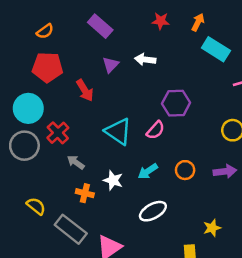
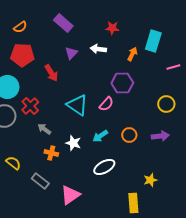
red star: (161, 21) -> (112, 28), moved
orange arrow: (198, 22) -> (132, 54), moved
cyan rectangle: (216, 49) -> (153, 41), turned 75
gray rectangle: (71, 229) -> (40, 181), size x0.7

